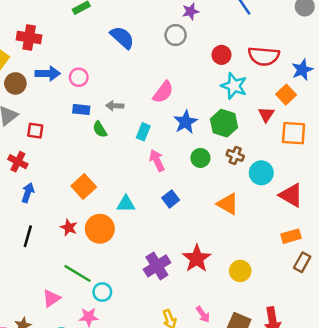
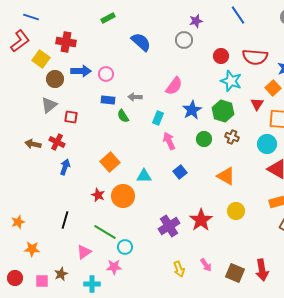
cyan circle: (261, 173) -> (267, 144), moved
black line: (28, 236) -> (65, 220), moved
yellow circle: (240, 271) -> (236, 211), moved

